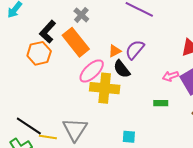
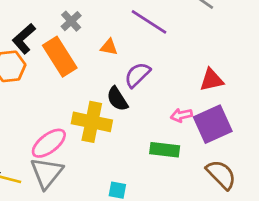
orange triangle: (115, 51) -> (109, 47), moved, turned 32
pink ellipse: (92, 71) -> (49, 143), moved
green rectangle: (161, 103) -> (165, 150), size x1.5

